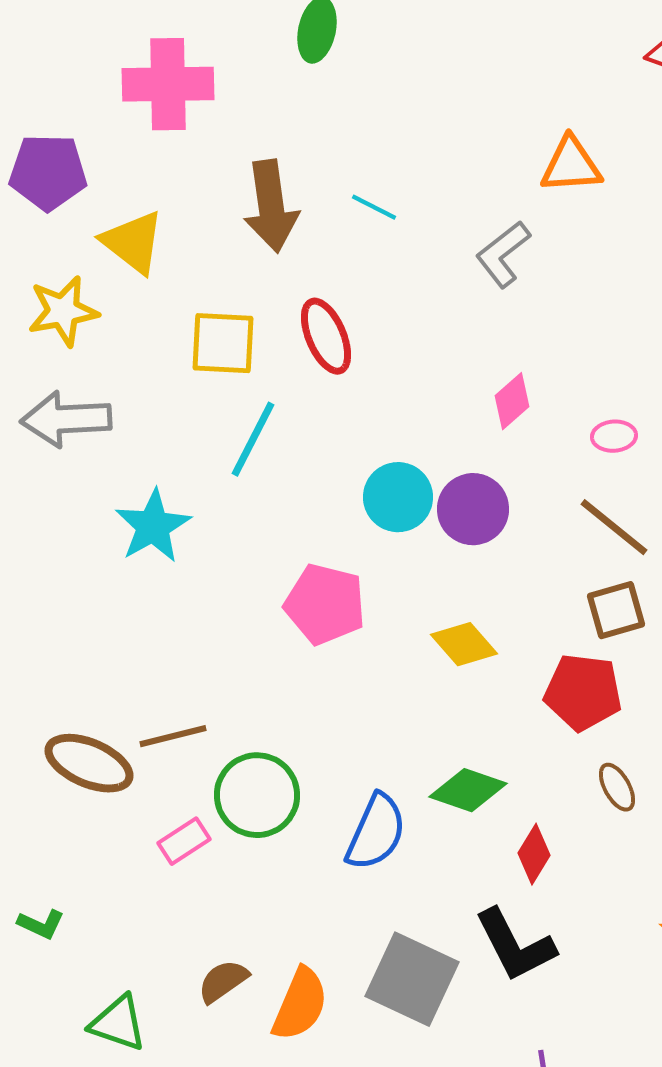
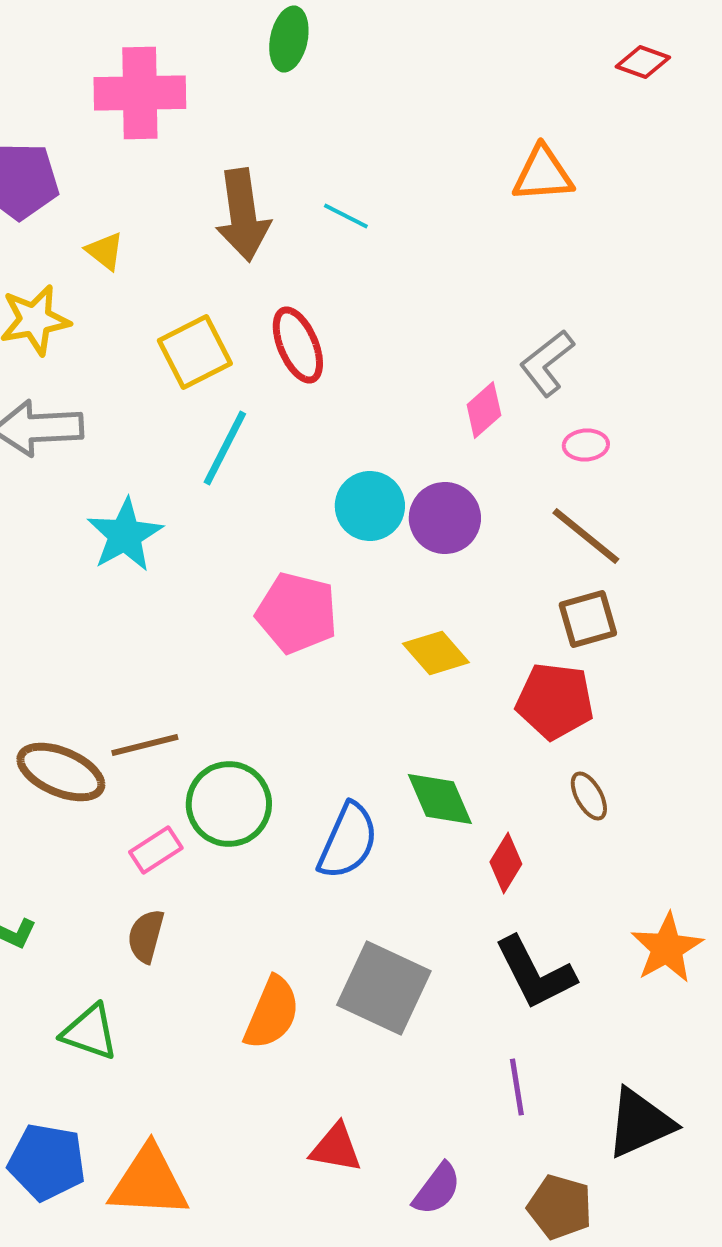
yellow triangle: (133, 242) -> (105, 251), size x0.6
gray L-shape: (503, 254) -> (547, 363), moved
yellow square: (223, 343) -> (195, 352), turned -30
green diamond: (468, 790) -> (440, 799), turned 48
black L-shape: (515, 945) -> (535, 973), moved
brown semicircle: (223, 981) -> (146, 936), moved, turned -40

